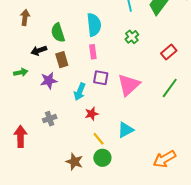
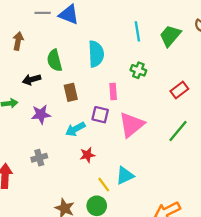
green cross: (132, 37) -> (138, 70), turned -32
pink rectangle: (93, 52) -> (113, 92), moved
brown rectangle: (62, 60) -> (71, 92), moved
cyan arrow: (80, 92) -> (75, 129), turned 36
yellow line: (99, 139) -> (104, 185), moved

